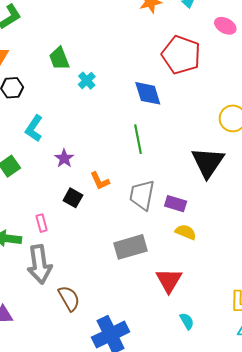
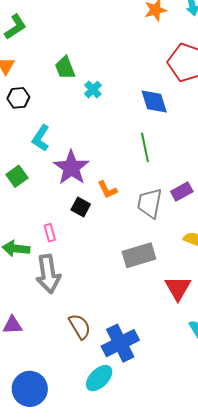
purple star: (64, 158) -> (71, 168), size x1.8
purple rectangle: (176, 204) -> (182, 191), moved, turned -45
brown semicircle: (69, 298) -> (80, 326), moved

